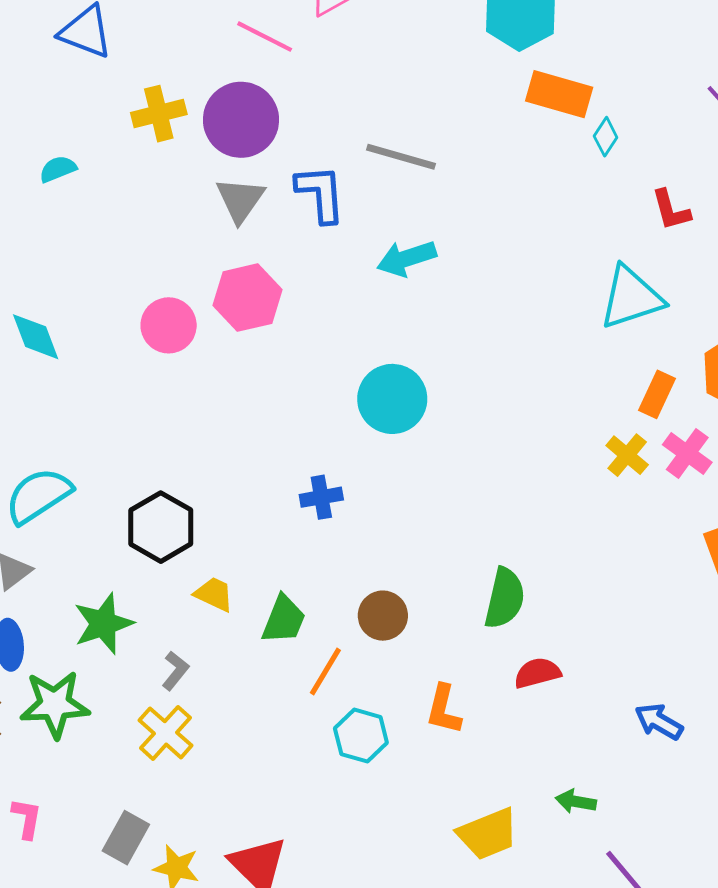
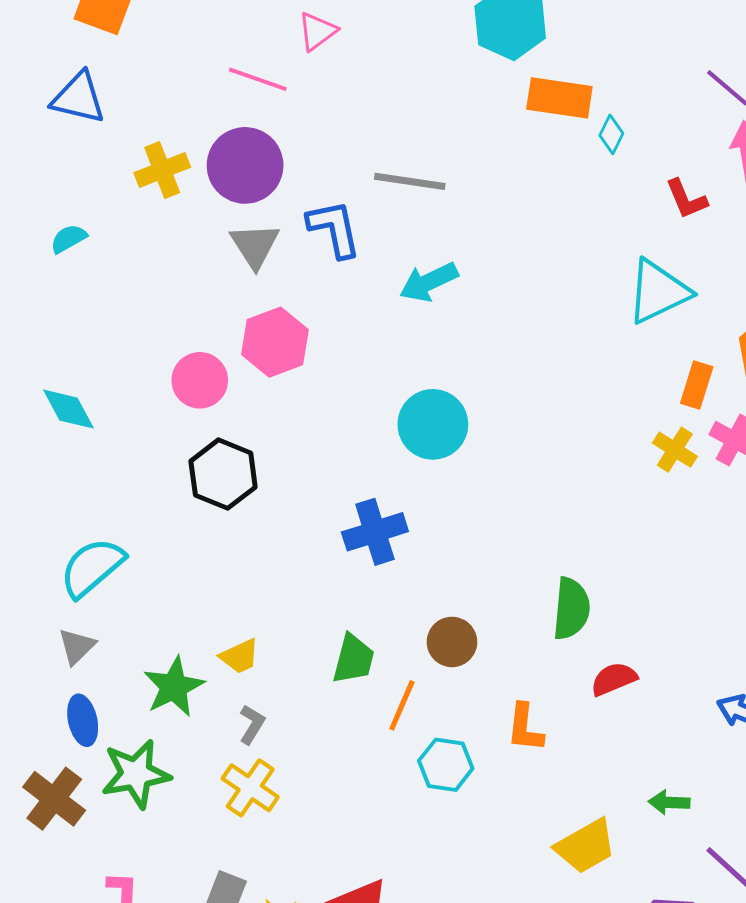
blue cross: (321, 497) -> (375, 532), size x1.5
black hexagon: (161, 527) -> (223, 474), moved
yellow trapezoid: (214, 594) -> (240, 656), moved, turned 138

